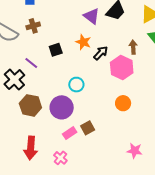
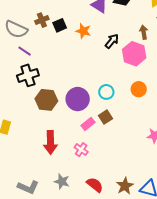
orange star: (83, 42) -> (83, 31), moved
black square: (56, 50) -> (60, 25), moved
purple line: (31, 63) -> (25, 51), moved
black cross: (14, 80) -> (28, 75), turned 30
cyan circle: (76, 85) -> (106, 92), moved

